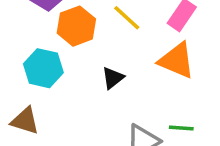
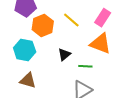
brown triangle: (25, 121) -> (28, 80), moved
green line: (181, 128) -> (85, 66), moved

